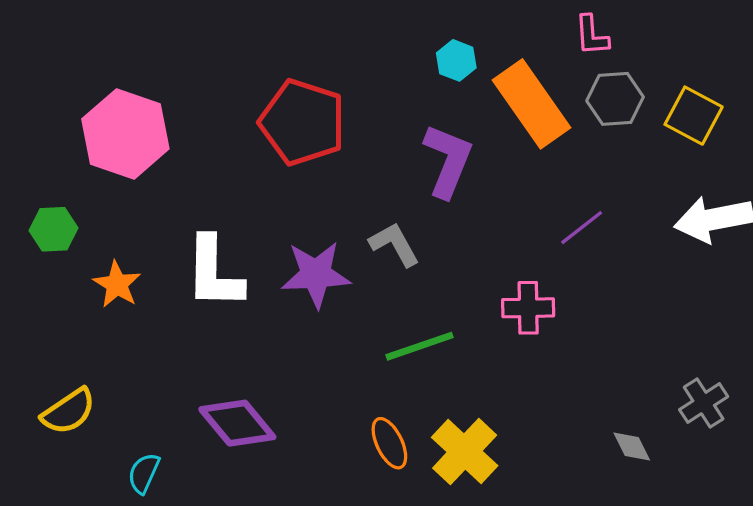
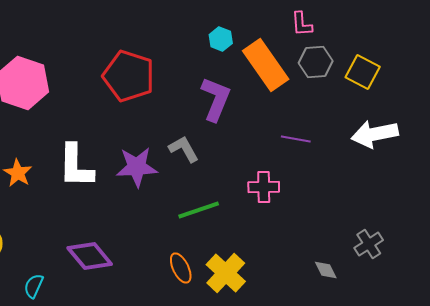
purple line: (582, 228) -> (296, 139), turned 48

